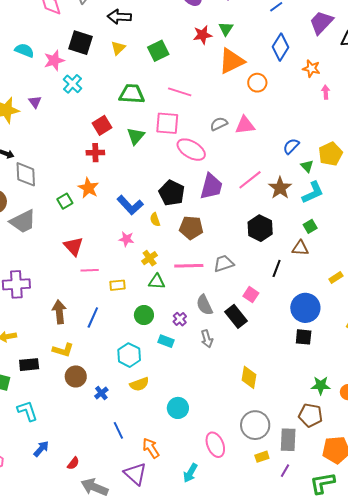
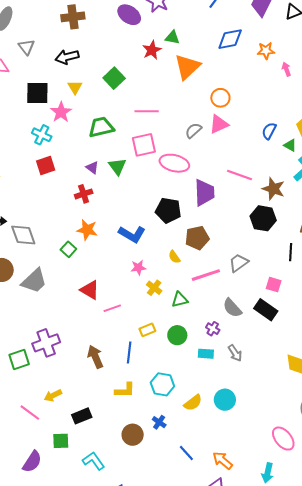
green triangle: (226, 29) -> (172, 37), turned -35
blue diamond: (281, 47) -> (230, 39), turned 64
pink star: (54, 60) -> (61, 112), moved
orange circle: (257, 83) -> (220, 98), moved
purple triangle: (35, 102) -> (92, 168), moved
red square: (102, 125) -> (46, 166), moved, turned 30
pink line: (250, 180) -> (239, 175), turned 75
brown star: (280, 188) -> (273, 189), moved
yellow semicircle: (155, 220) -> (174, 257), moved
yellow cross: (150, 258) -> (154, 288), moved
yellow rectangle: (118, 285) -> (147, 330), moved
gray arrow: (207, 339) -> (235, 353), moved
yellow L-shape: (63, 350) -> (125, 390), moved
cyan hexagon: (129, 355) -> (162, 384), moved
brown circle: (76, 376) -> (133, 435), moved
cyan circle: (178, 408) -> (225, 400), moved

